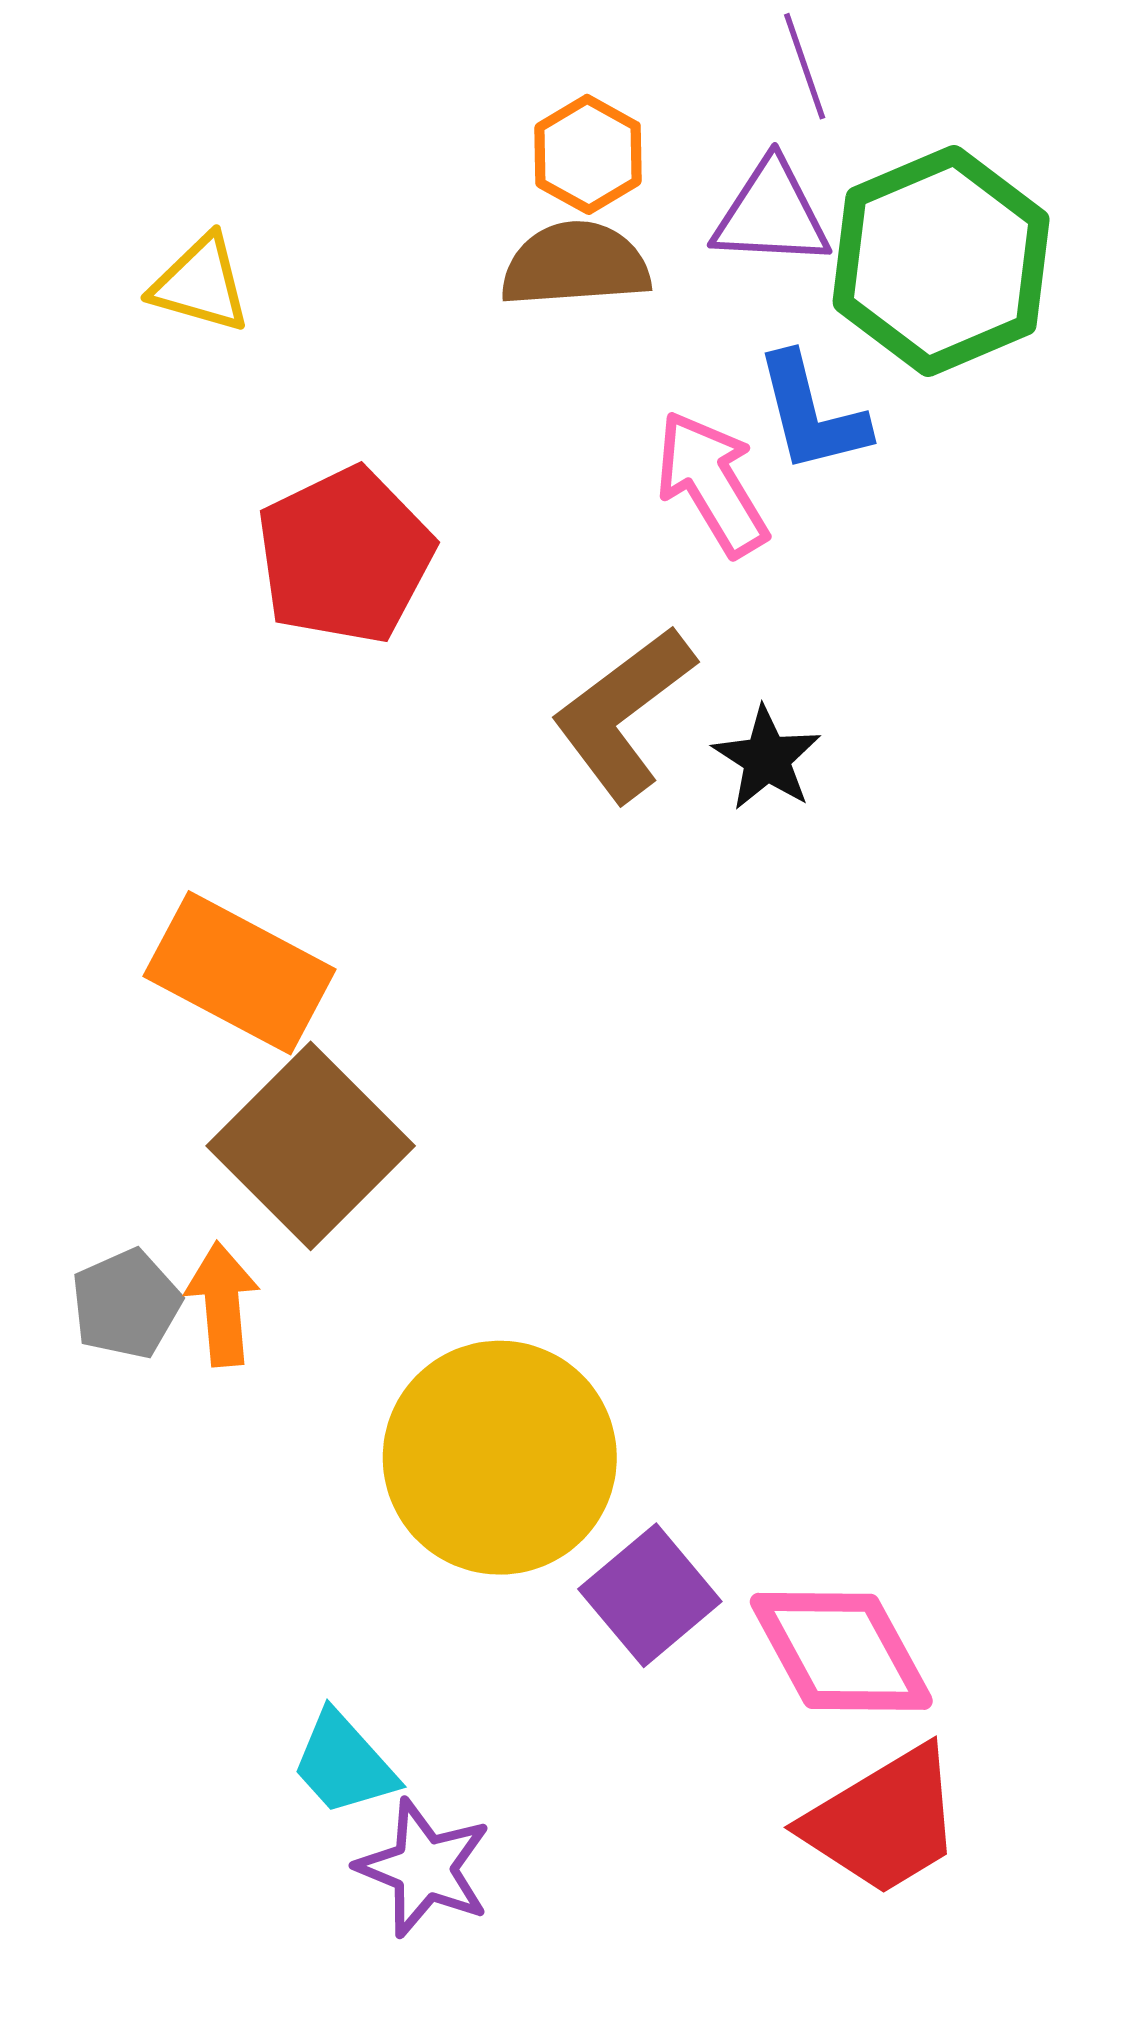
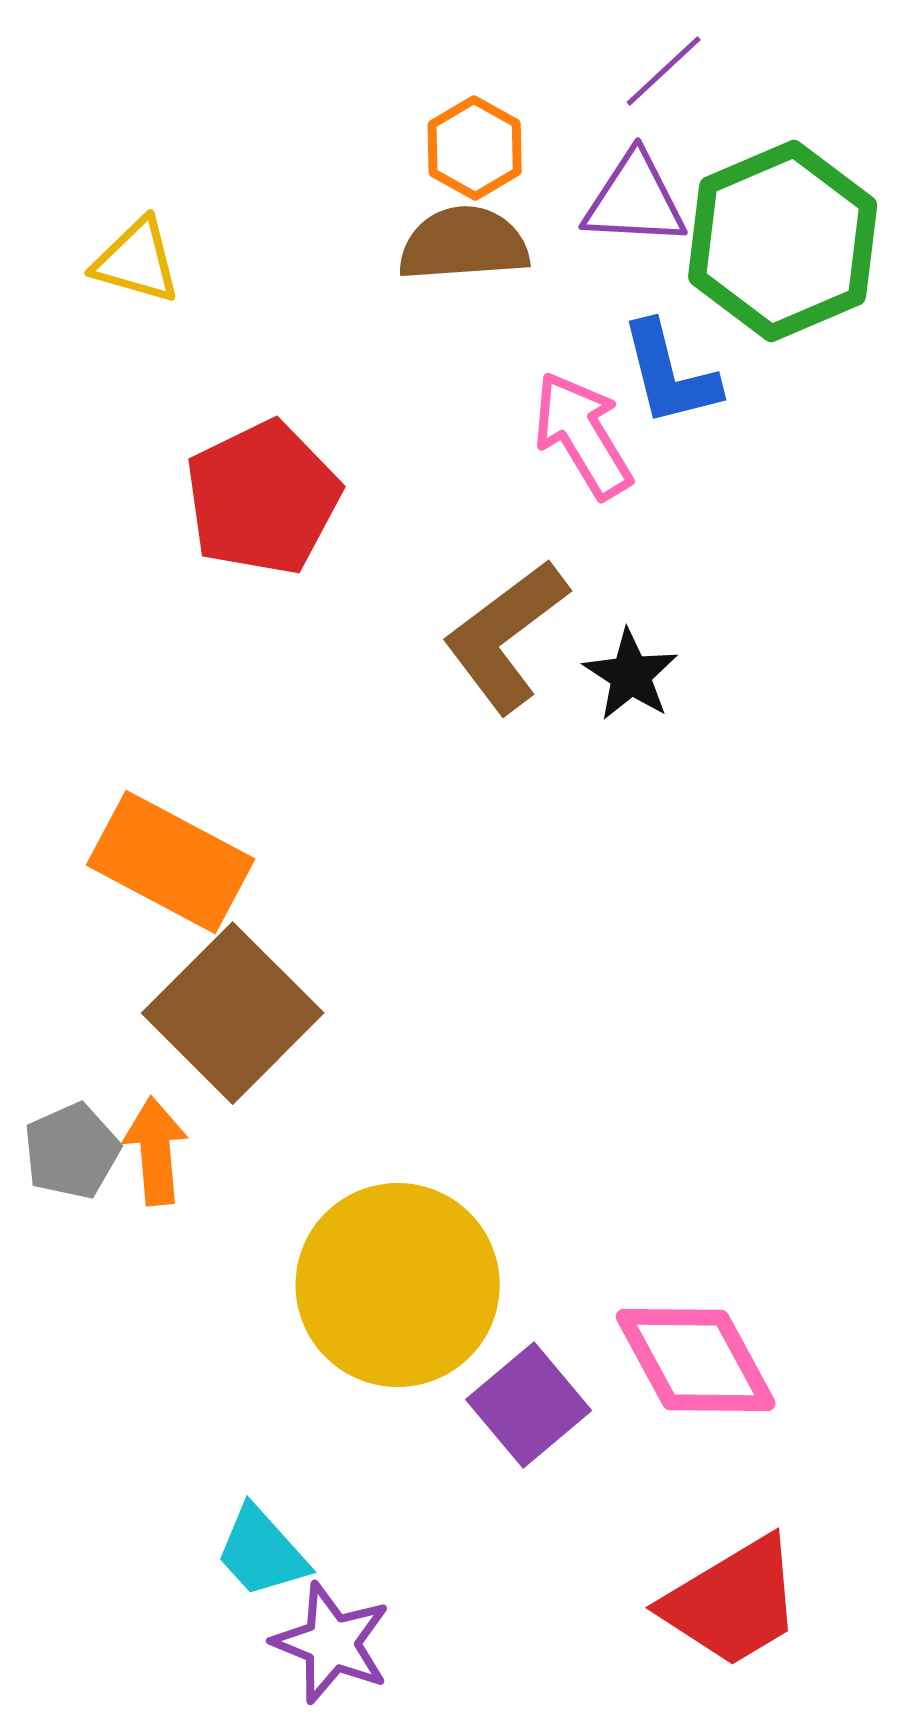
purple line: (805, 66) -> (664, 71), turned 66
pink diamond: (841, 1651) -> (696, 1360), moved

